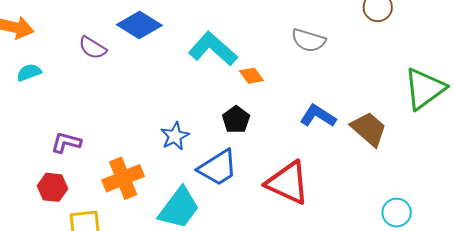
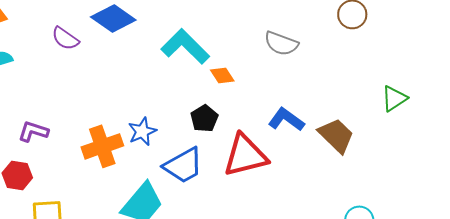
green triangle: (425, 89) -> (394, 98), size x0.6
orange cross: (123, 178) -> (102, 146), moved
red triangle: (288, 183) -> (245, 155), moved, turned -42

